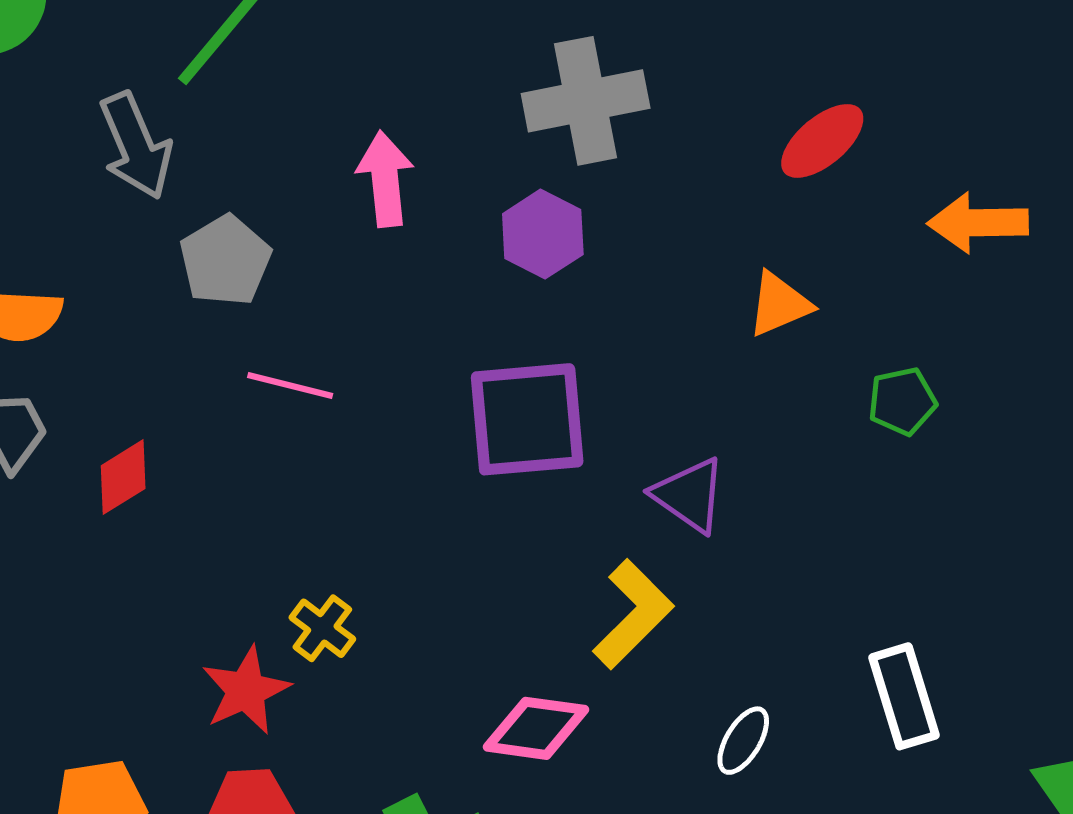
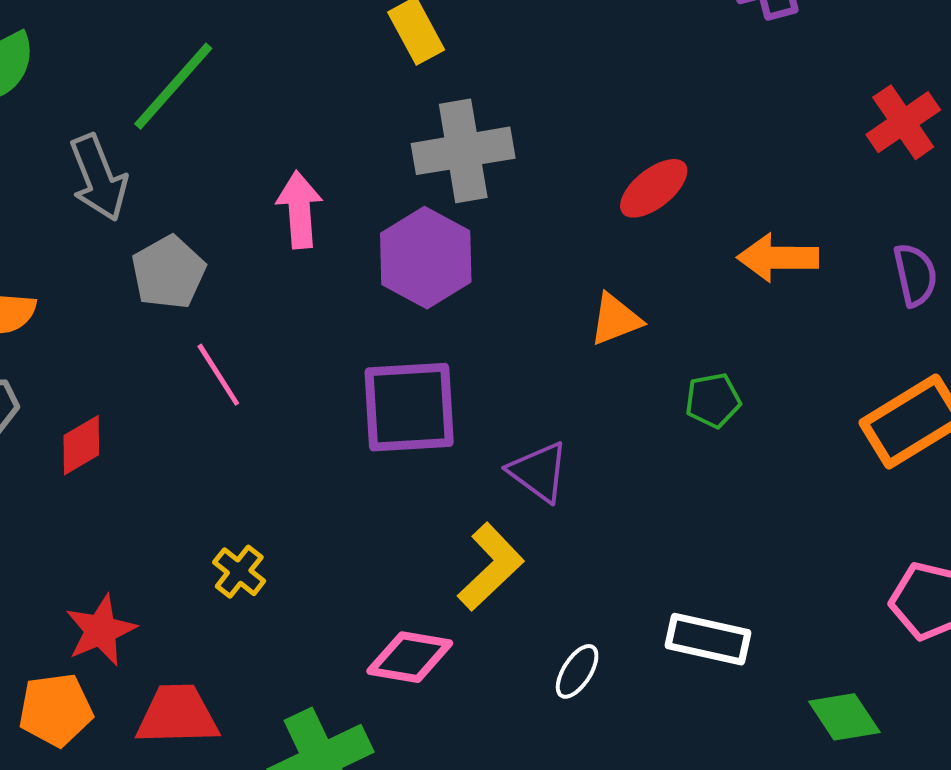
purple hexagon: (543, 234) -> (426, 258), size x1.4
pink line: (290, 385) -> (218, 375), turned 42
red star: (246, 690) -> (101, 630), moved
white rectangle: (904, 696) -> (708, 639), turned -62

